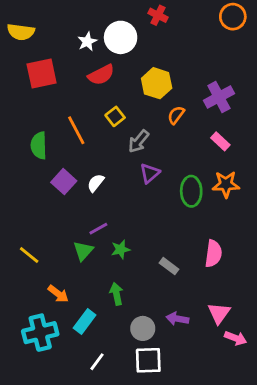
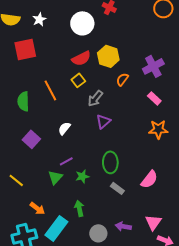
white star: (87, 42) -> (39, 19), moved
red semicircle: (101, 75) -> (81, 58), moved
purple square: (64, 182) -> (31, 139), moved
green ellipse: (191, 191) -> (110, 162), moved
pink semicircle: (213, 254) -> (149, 179), turned 30
cyan rectangle: (85, 322) -> (56, 228), size x1.4

